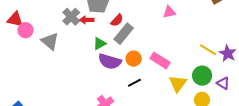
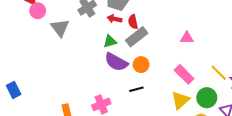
pink triangle: (169, 12) -> (187, 38), moved
red arrow: (87, 20) -> (114, 19), moved
red semicircle: (117, 20) -> (133, 22), turned 112
pink rectangle: (160, 60) -> (184, 74), moved

